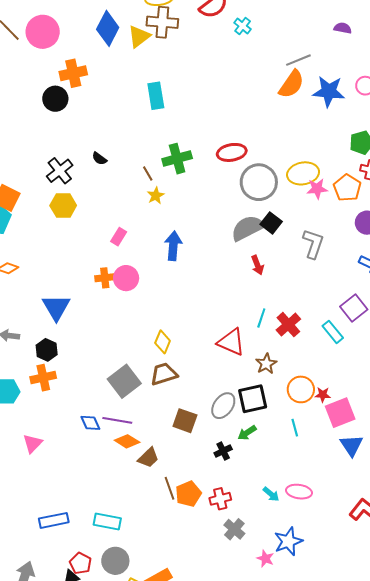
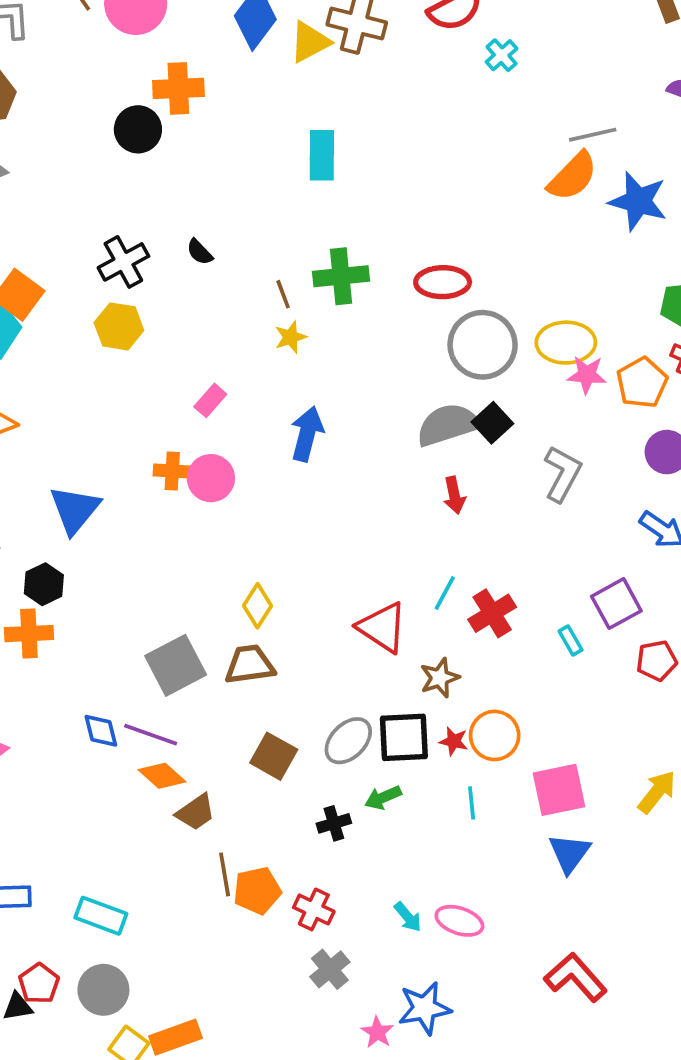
cyan rectangle: (333, 332) -> (571, 641), size x0.7
red star: (323, 395) -> (454, 741), moved
red cross: (220, 499) -> (314, 909), turned 30

